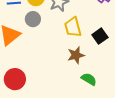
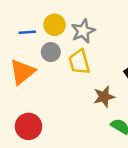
yellow trapezoid: (73, 27) -> (79, 62), moved

